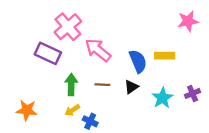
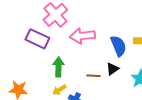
pink arrow: (98, 50) -> (82, 36), turned -45
brown line: (102, 85) -> (93, 76), moved

